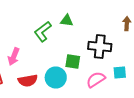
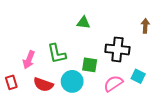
green L-shape: (43, 32) -> (57, 54), moved, turned -65
cyan square: (120, 72) -> (138, 76), turned 32
red semicircle: (28, 80) -> (43, 84), turned 30

